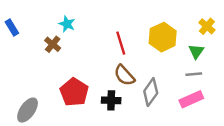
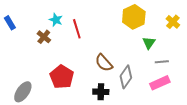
yellow hexagon: (163, 37) -> (134, 17), moved
red line: (121, 43) -> (77, 29), moved
green triangle: (196, 51) -> (149, 43), moved
black cross: (111, 100) -> (101, 92), moved

